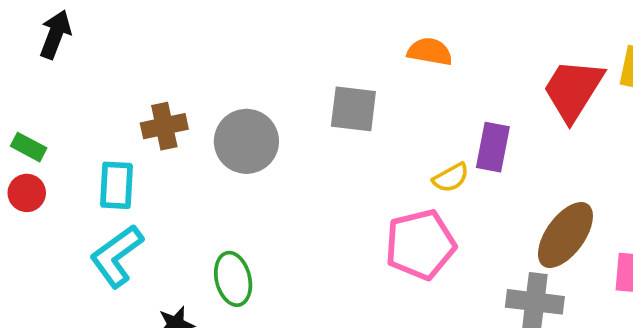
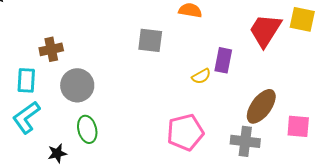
gray circle: (246, 141) -> (77, 85), moved
pink pentagon: (420, 245) -> (185, 132), moved

